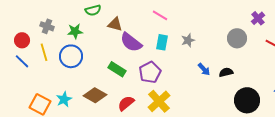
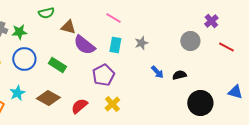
green star: (75, 31) -> (19, 32), moved
green rectangle: (117, 69) -> (57, 65), moved
cyan star: (64, 99) -> (17, 93), moved
yellow cross: (159, 101) -> (112, 104), size x0.7

